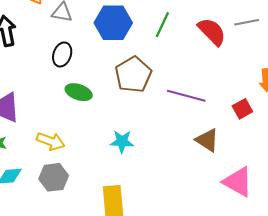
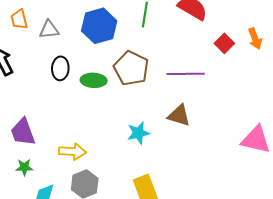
green ellipse: (79, 92) -> (94, 80), moved
red square: (242, 109) -> (224, 43), moved
brown triangle: (207, 140) -> (179, 115), moved

